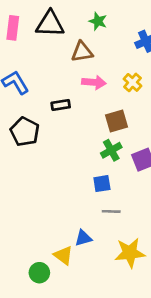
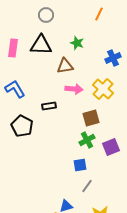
yellow cross: (133, 82) -> (103, 89), size x1.5
gray line: (111, 211) -> (87, 186), turned -56

